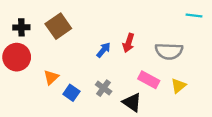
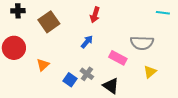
black cross: (21, 27) -> (18, 11), moved
red arrow: (128, 43) -> (95, 15), moved
pink rectangle: (149, 80) -> (118, 58), moved
blue square: (71, 93) -> (70, 80), moved

